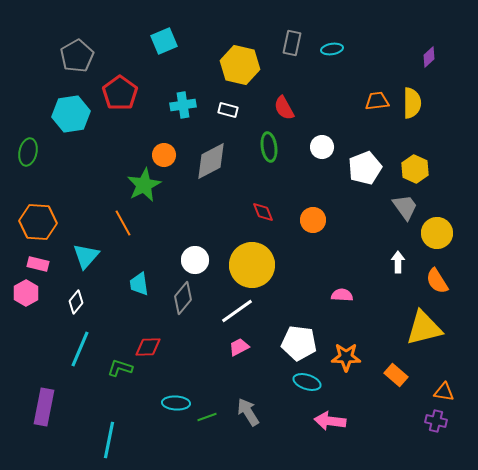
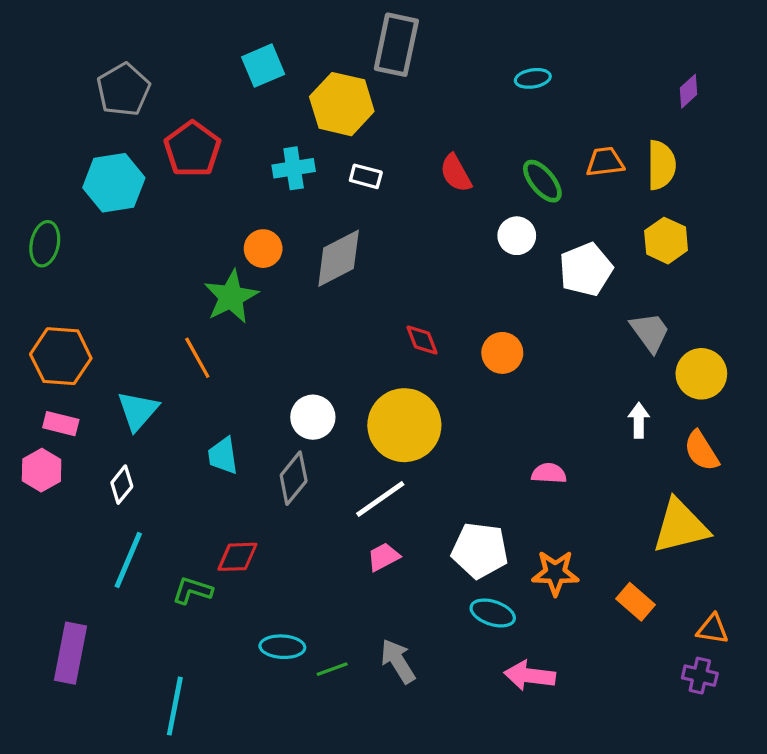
gray rectangle: (292, 43) -> (396, 45), moved, size x1.5
yellow hexagon: (240, 65) -> (342, 104), moved
green ellipse: (269, 147) -> (542, 181), moved, turned -32
yellow hexagon: (415, 169) -> (666, 241), moved

